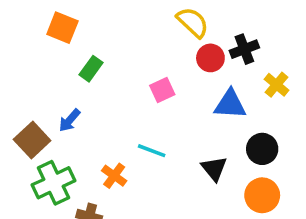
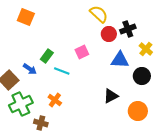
green rectangle: (91, 69) -> (47, 56), moved
blue arrow: (70, 120) -> (30, 69), turned -96
black circle: (262, 149) -> (142, 76), moved
cyan line: (152, 151) -> (62, 71), moved
black triangle: (214, 169) -> (111, 96), turned 42

